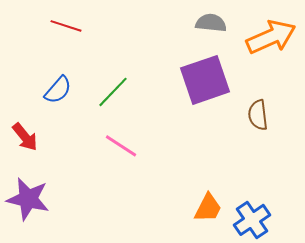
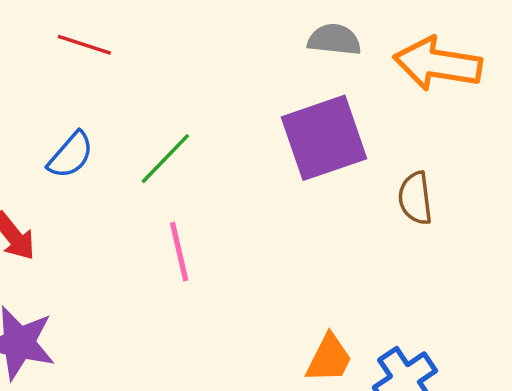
orange arrow: (271, 37) -> (438, 64), turned -147
pink line: (121, 146) -> (179, 252), turned 44

